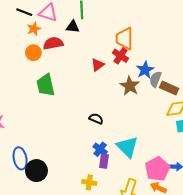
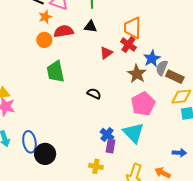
black triangle: (73, 27) -> (90, 27), moved
black semicircle: (96, 119) -> (94, 94), moved
pink pentagon: (157, 169) -> (143, 104), moved

